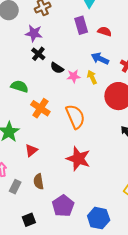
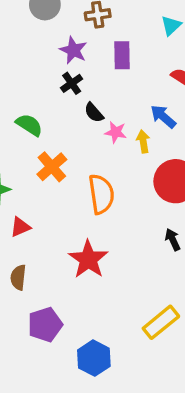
purple rectangle: (81, 25) -> (122, 55), moved

